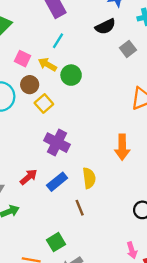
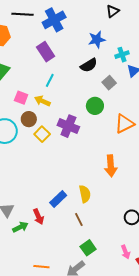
green circle: (71, 75) -> (95, 106), moved
purple cross: (57, 143) -> (68, 126), moved
red arrow: (29, 177) -> (38, 217), moved, turned 112
green square: (56, 242) -> (88, 248), moved

